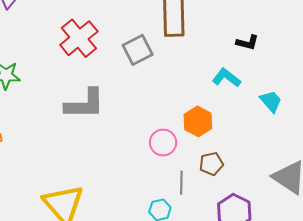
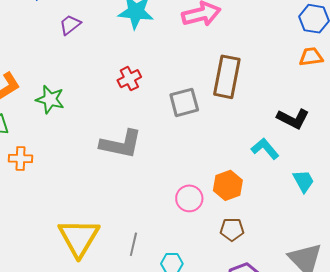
red cross: (79, 38) -> (129, 79), size x0.6
black L-shape: (247, 42) -> (293, 119), size x1.4
gray line: (181, 183) -> (133, 244), moved

